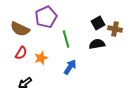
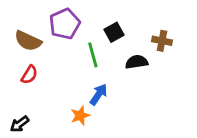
black square: (98, 23) -> (114, 32), moved
orange star: (41, 58) -> (80, 116), moved
black arrow: (25, 83) -> (20, 124), moved

